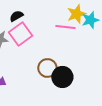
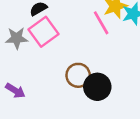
pink line: (65, 27) -> (101, 23), turned 54

